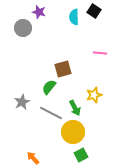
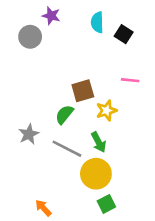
black square: (94, 11) -> (124, 34), moved
pink line: (100, 53) -> (130, 80), moved
yellow star: (94, 95) -> (106, 110), moved

